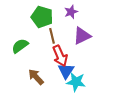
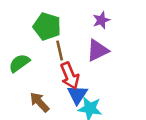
purple star: (71, 12) -> (101, 20), moved

